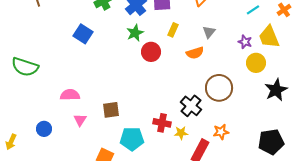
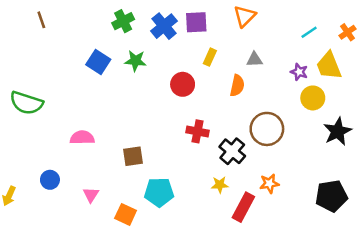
gray triangle: (209, 32) -> (254, 60), turned 48
green star: (135, 33) -> (135, 61), moved, turned 30
orange semicircle: (195, 53) -> (237, 86), turned -60
pink triangle: (80, 120) -> (91, 195), moved
red cross: (162, 123) -> (197, 131), moved

